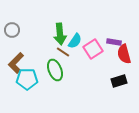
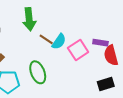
green arrow: (60, 34) -> (29, 19), moved
brown line: (63, 52) -> (46, 39), moved

